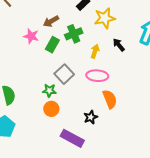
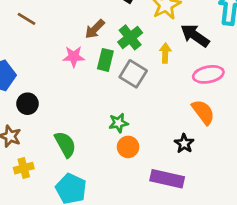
black arrow: (119, 45) -> (195, 35), size x1.5
gray square: (64, 74) -> (133, 74), moved
pink ellipse: (97, 76) -> (208, 74), moved

